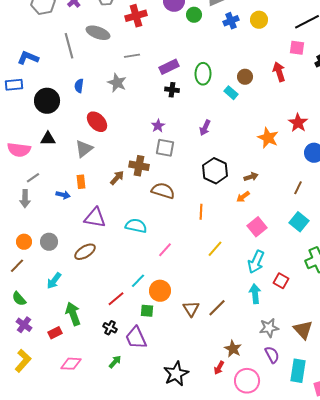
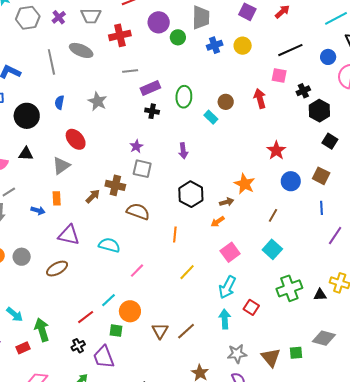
gray line: (132, 56) -> (130, 71), moved
purple arrow: (205, 128) -> (183, 151), turned -35
orange star: (268, 138) -> (245, 184), moved
cyan arrow: (54, 281) -> (15, 314), moved, turned -90
black cross: (110, 328) -> (78, 346), turned 32

